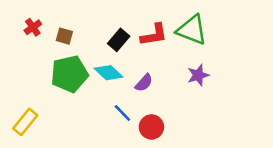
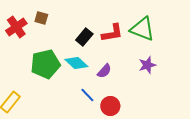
red cross: (33, 27) -> (16, 27), size x1.5
brown square: (64, 36) -> (41, 18), moved

